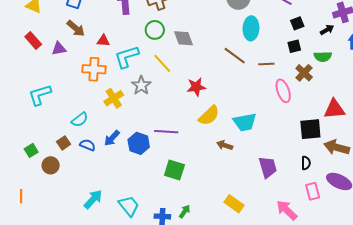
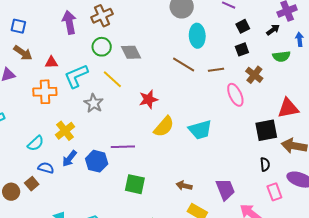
green semicircle: (323, 57) -> (281, 56), moved
yellow cross: (114, 98) -> (65, 131), moved
brown square: (64, 143) -> (32, 184), moved
brown arrow: (225, 145) -> (184, 186), moved
purple trapezoid: (268, 167) -> (225, 189), moved

